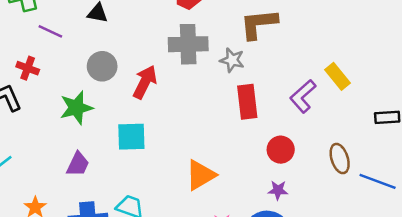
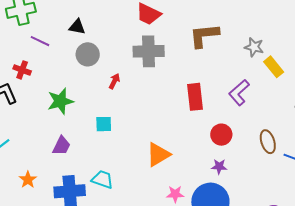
gray star: (232, 60) -> (254, 47), moved
gray circle: (102, 66) -> (88, 54), moved
yellow rectangle: (337, 76) -> (274, 67), moved
red arrow: (145, 82) -> (114, 81), size x0.6
cyan square: (131, 137) -> (104, 124), size x0.7

